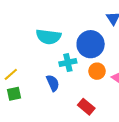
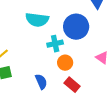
orange circle: (97, 71) -> (65, 63), moved
blue semicircle: (53, 83) -> (41, 82), moved

